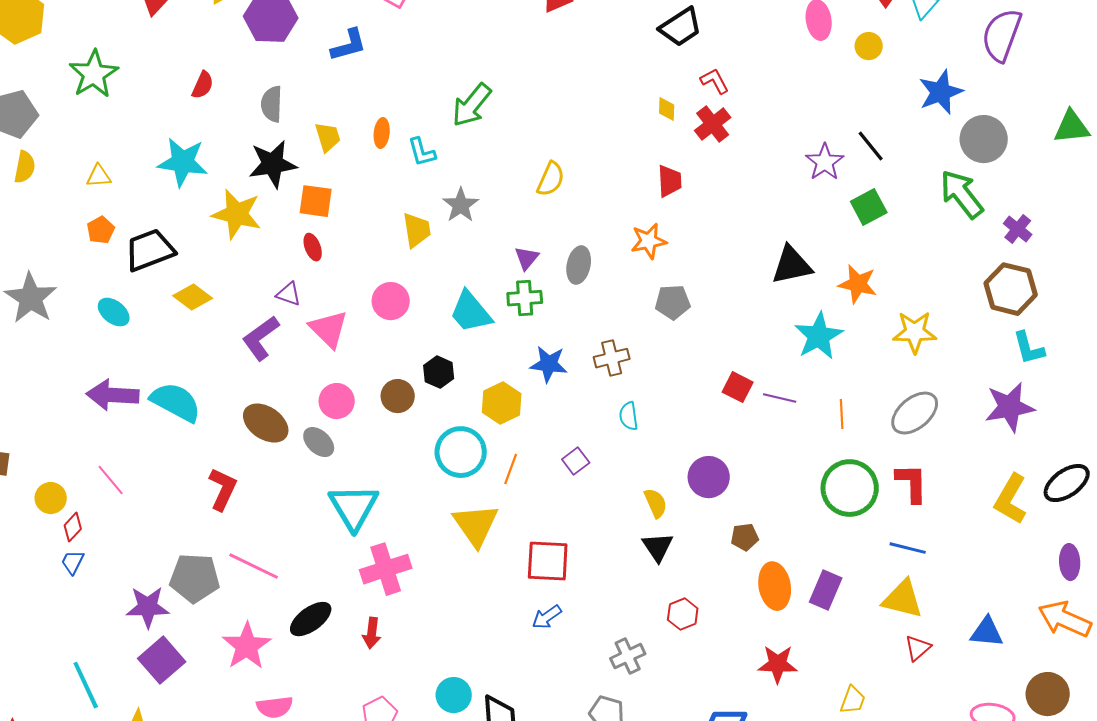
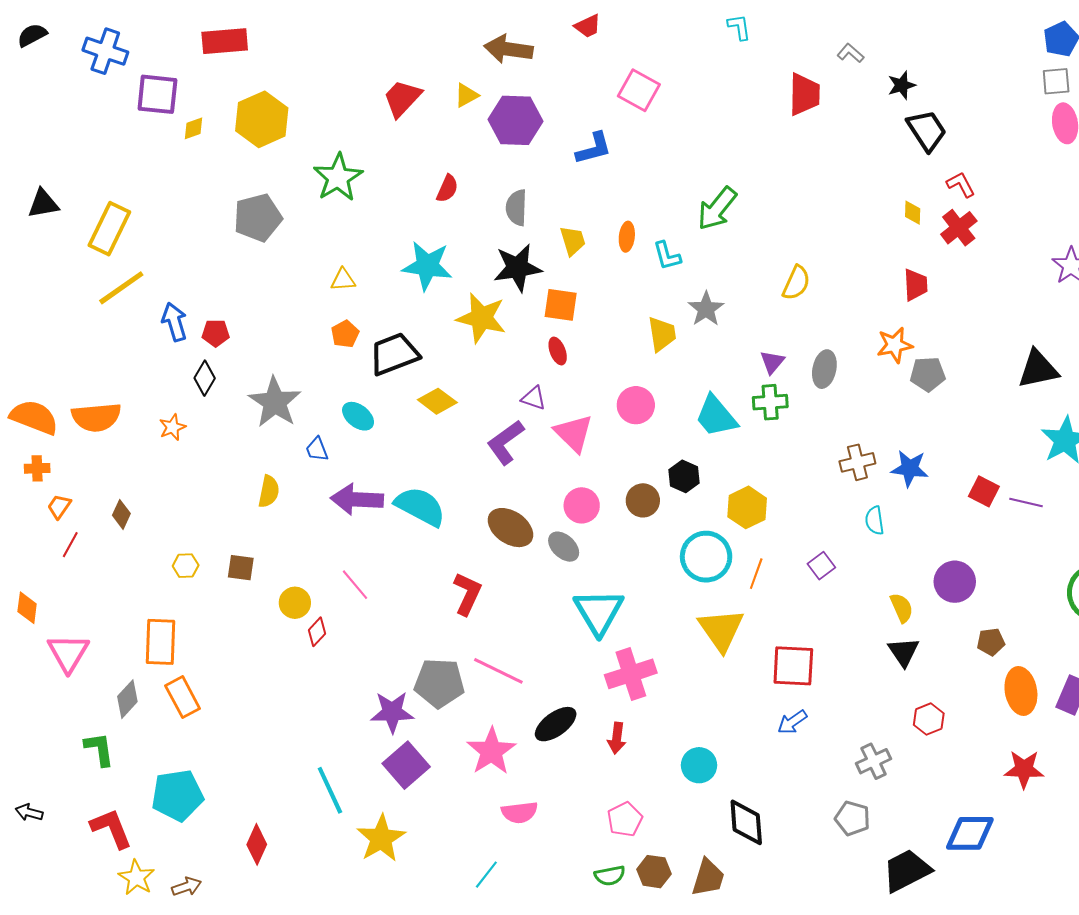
black trapezoid: (681, 27) -> (927, 130), turned -90
yellow semicircle: (25, 167) -> (269, 491), moved
gray pentagon: (673, 302) -> (928, 374), moved
blue star: (549, 364) -> (910, 468), moved
blue trapezoid: (73, 562) -> (317, 449), moved, turned -48
cyan circle: (454, 695) -> (699, 765), moved

